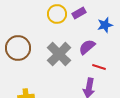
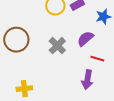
gray cross: (59, 54) -> (57, 46), size x0.7

